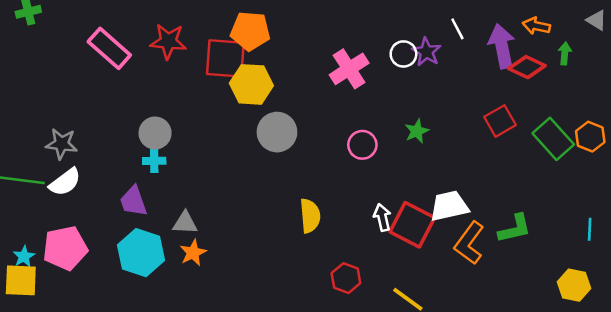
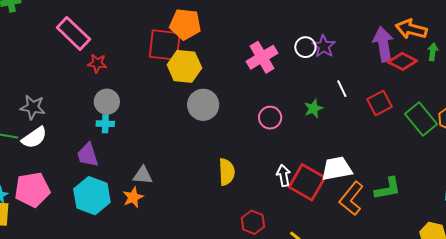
orange arrow: (536, 26) -> (411, 29), size x1.4
white line: (457, 29) -> (342, 89), moved
red star: (168, 41) -> (97, 63), moved, size x0.7
gray triangle: (185, 223) -> (143, 175), moved

